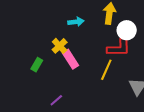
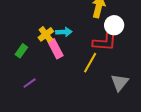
cyan arrow: (76, 22) -> (64, 32), moved
purple line: (56, 100) -> (30, 83), moved

